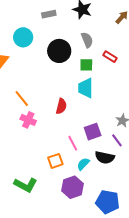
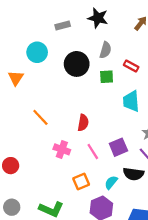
gray semicircle: (87, 40) -> (105, 50), turned 42
cyan trapezoid: (86, 88) -> (131, 101), moved
pink cross: (28, 120) -> (62, 149), moved
pink line: (73, 143) -> (93, 152), moved

